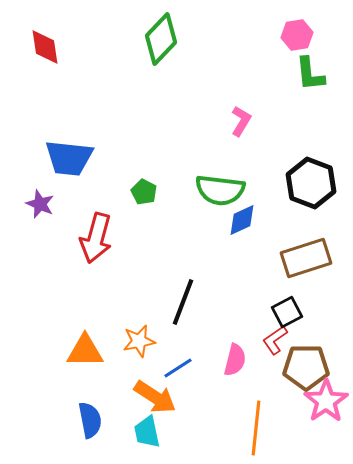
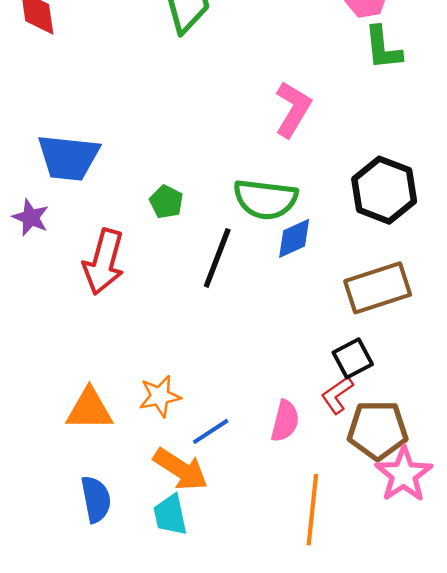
pink L-shape: (241, 121) -> (293, 109), size x1.4
black line: (183, 302) -> (217, 258), moved

